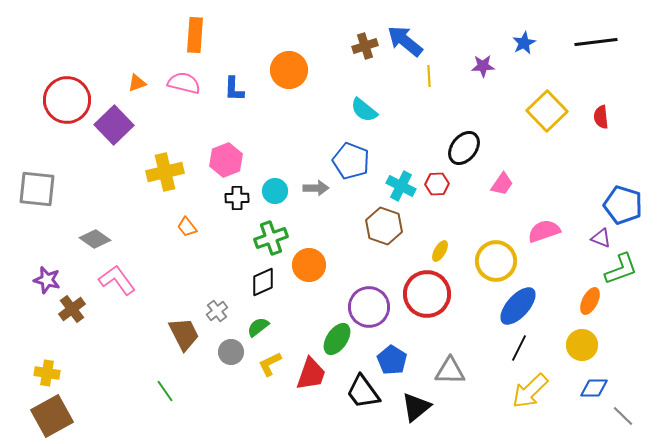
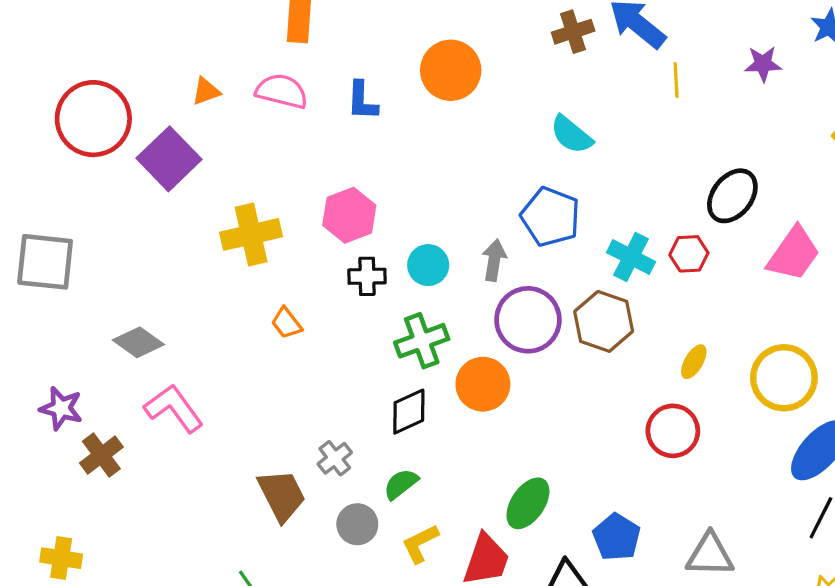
pink trapezoid: (502, 184) -> (794, 254), size x1.5
gray arrow: (316, 188) -> (494, 260), turned -80
red circle: (427, 294) -> (673, 431), size x0.7
purple circle: (369, 307) -> (528, 320), moved

